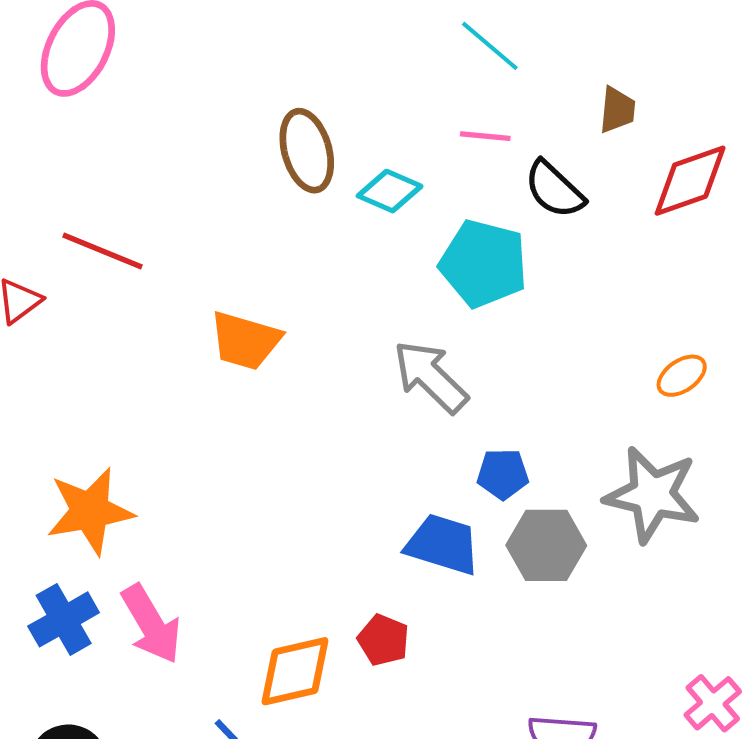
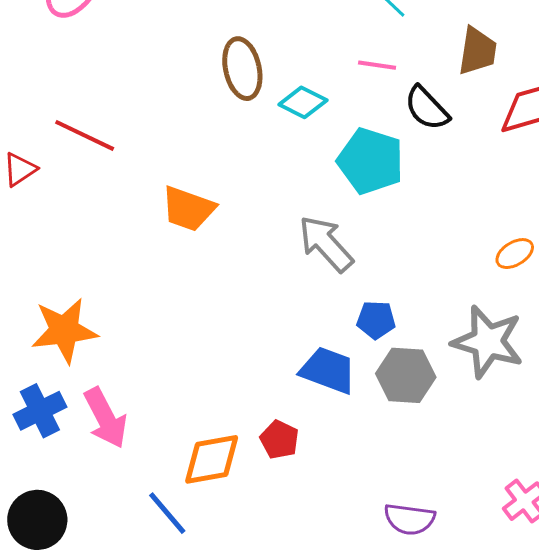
brown trapezoid: (617, 110) -> (477, 51), size x1.4

